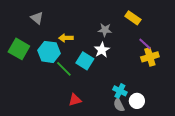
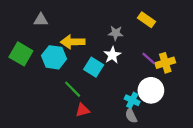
gray triangle: (37, 18) -> (41, 20), turned -40
yellow arrow: (66, 38) -> (73, 42), size x1.5
purple line: (145, 44) -> (149, 58), moved
green line: (64, 69) -> (73, 89), moved
white circle: (137, 101) -> (151, 90), moved, size x1.5

